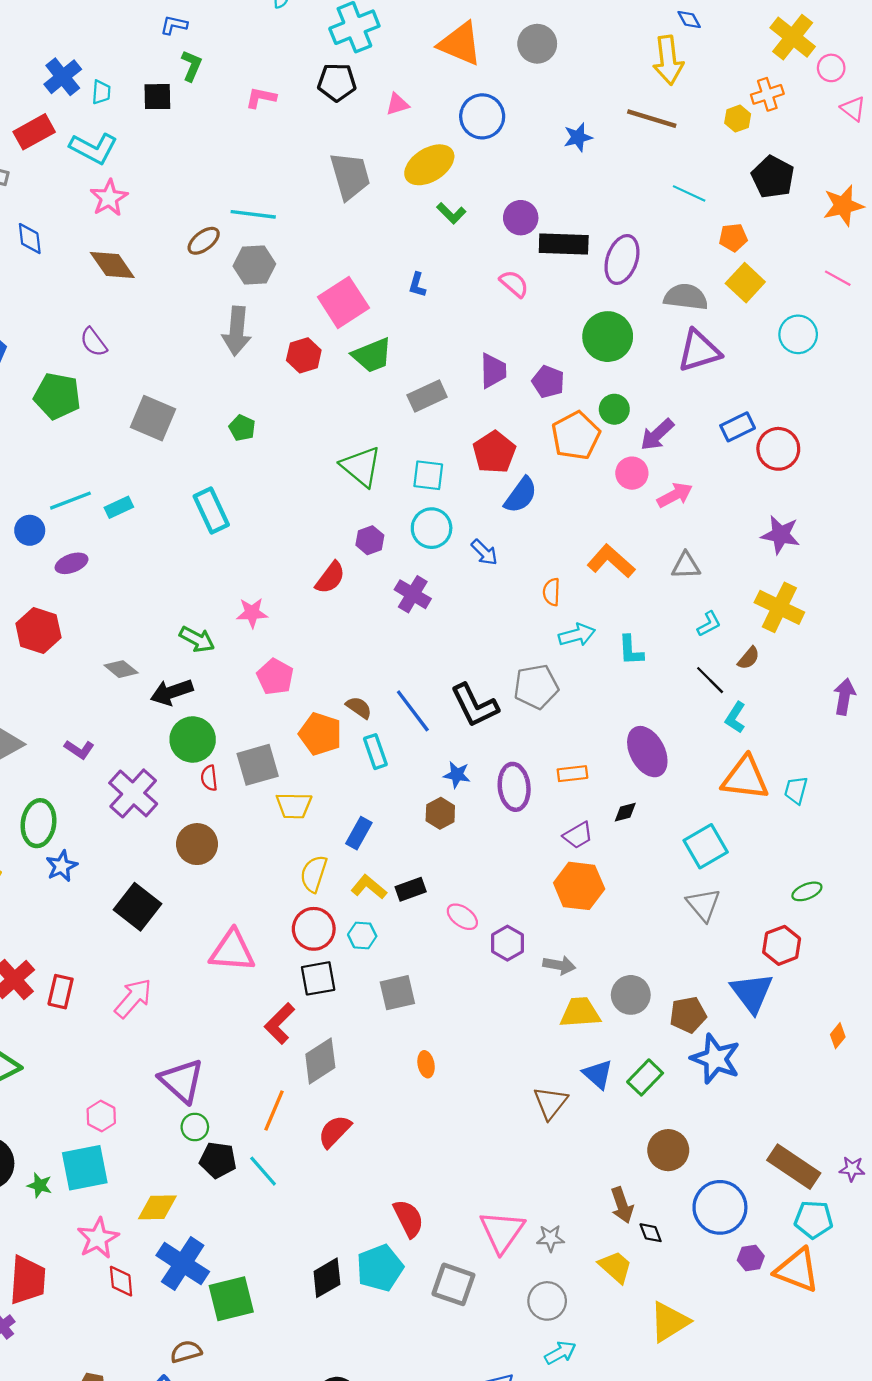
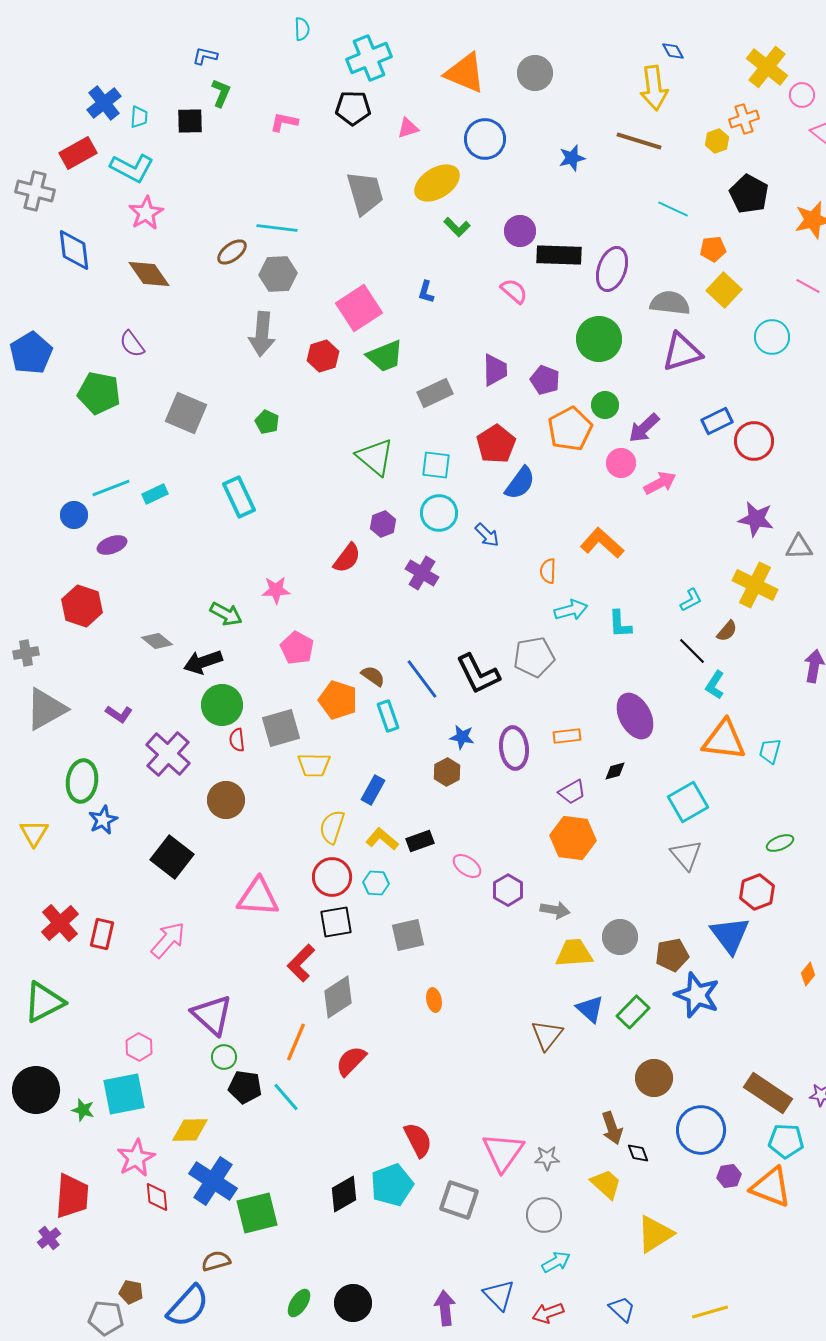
blue diamond: (30, 239) -> (74, 250), size x1.4
gray triangle: (686, 566) -> (799, 547), moved

